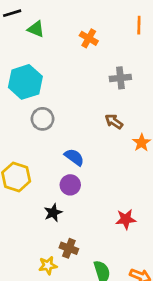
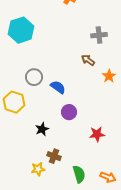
gray cross: (120, 78) -> (99, 35), moved
gray circle: (43, 119) -> (34, 77), moved
purple circle: (70, 185) -> (69, 112), moved

